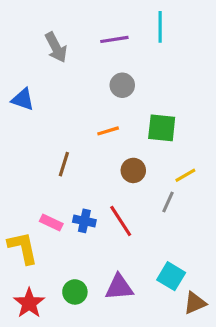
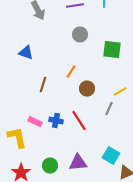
blue triangle: (23, 99) -> (26, 53), moved
green square: (162, 128) -> (112, 50), moved
orange line: (108, 131) -> (71, 72), moved, turned -40

